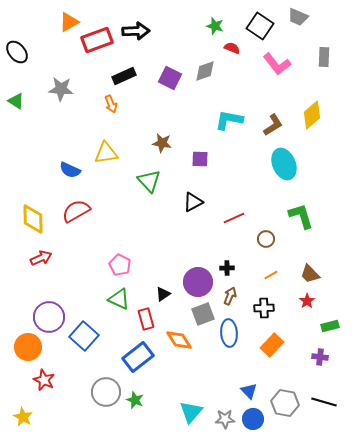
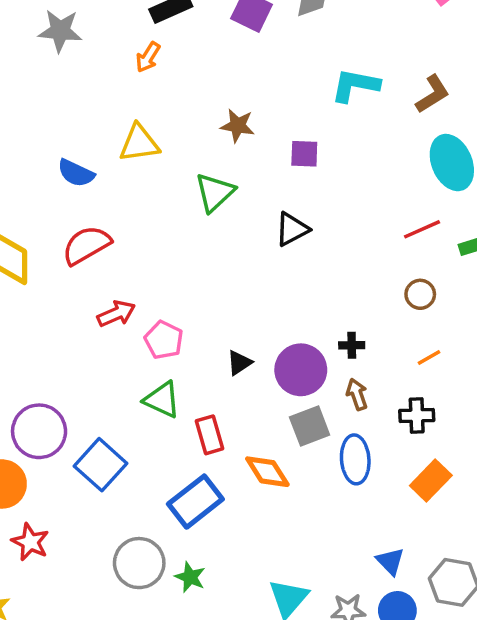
orange arrow: (111, 104) -> (148, 57), turned 54
green triangle: (149, 181) -> (215, 192), turned 30
red line: (234, 218) -> (422, 229), moved
red arrow: (41, 258) -> (116, 314), moved
black triangle: (163, 294) -> (239, 363), moved
brown arrow: (230, 296) -> (357, 394), turned -42

